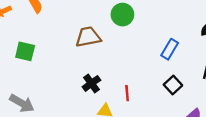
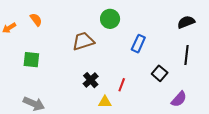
blue rectangle: (170, 49) -> (138, 44), moved
red line: (127, 93) -> (122, 85), turned 32

